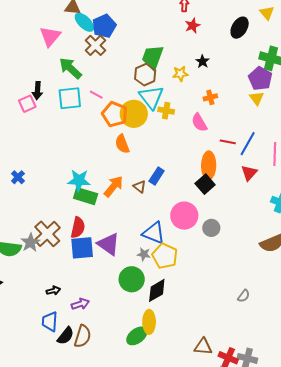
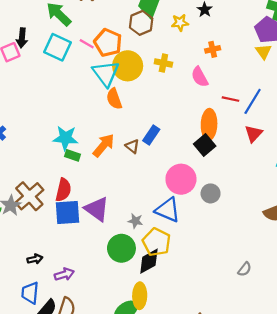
cyan triangle: (151, 97) -> (106, 73), moved
cyan square: (70, 98) -> (57, 47), turned 30
orange pentagon: (115, 114) -> (108, 43), moved
green rectangle: (86, 196) -> (73, 155), size x0.6
blue triangle: (154, 233) -> (168, 210), moved
yellow pentagon: (165, 256) -> (157, 242), moved

